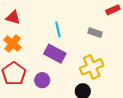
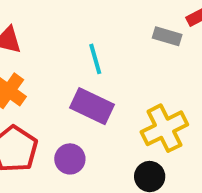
gray rectangle: (95, 33) -> (167, 36), moved

